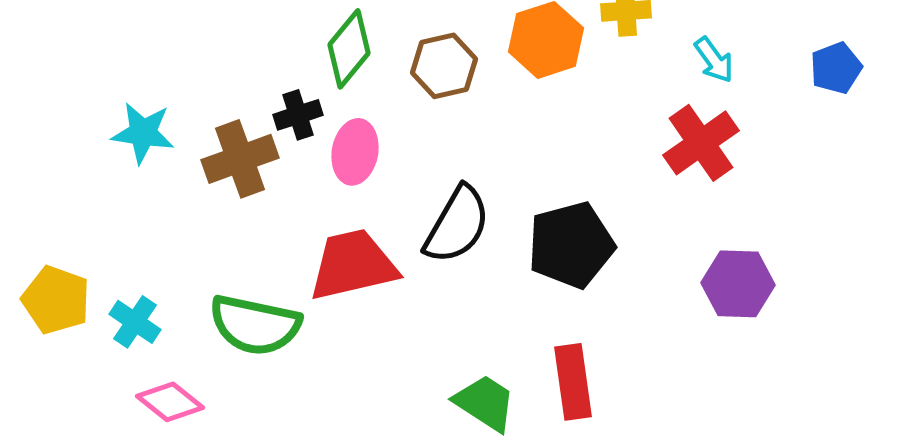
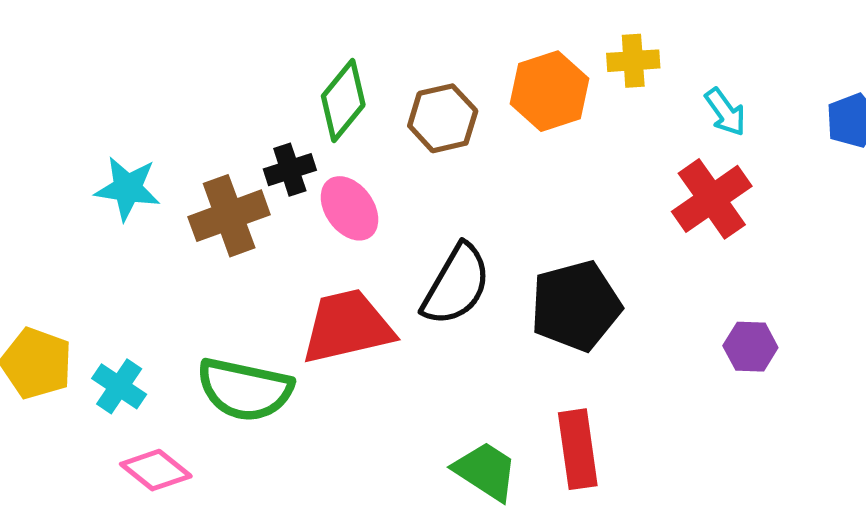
pink ellipse: (355, 152) -> (349, 208), turned -46
purple hexagon: (738, 284) -> (750, 347), size x0.7

